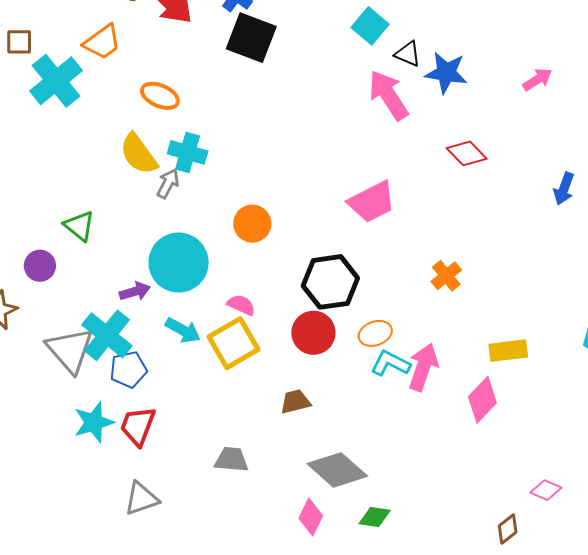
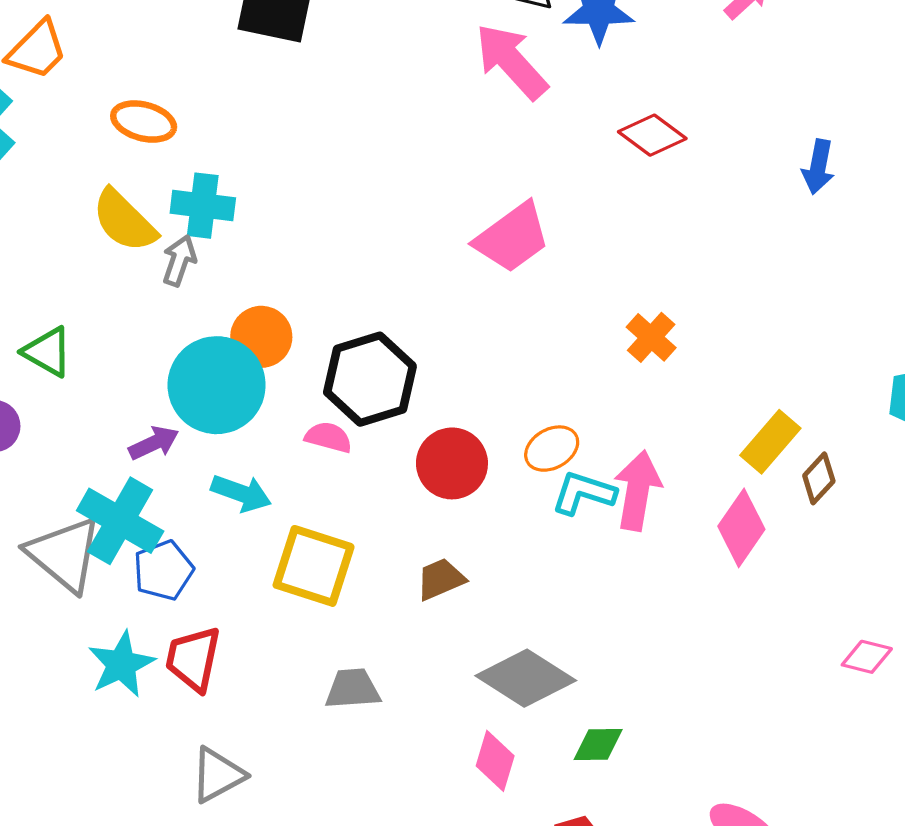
orange circle: (252, 224) -> (261, 337), moved
black hexagon: (330, 282) -> (370, 379), moved
yellow square: (233, 343) -> (314, 566), moved, turned -33
yellow rectangle: (508, 351) -> (770, 442), turned -33
brown diamond: (508, 529) -> (819, 478), moved

